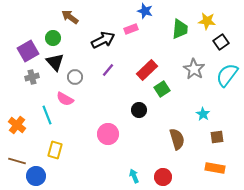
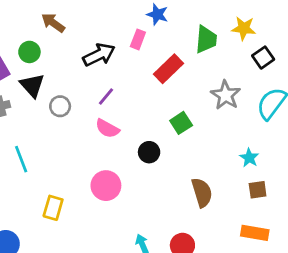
pink rectangle: (131, 29) -> (138, 39), turned -48
red rectangle: (147, 70) -> (169, 69), moved
pink semicircle: (65, 99) -> (107, 129), moved
cyan star: (203, 114) -> (249, 158), moved
yellow rectangle: (55, 150) -> (53, 208), moved

